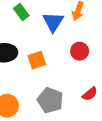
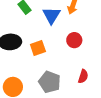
red semicircle: (90, 94) -> (83, 76), turned -32

